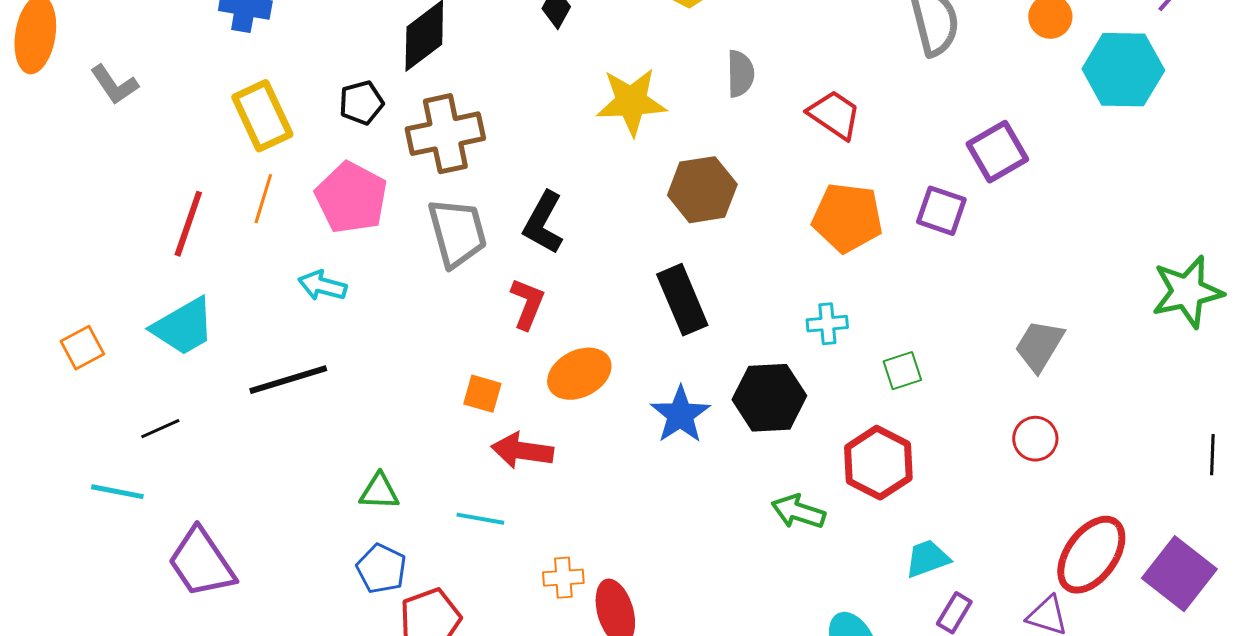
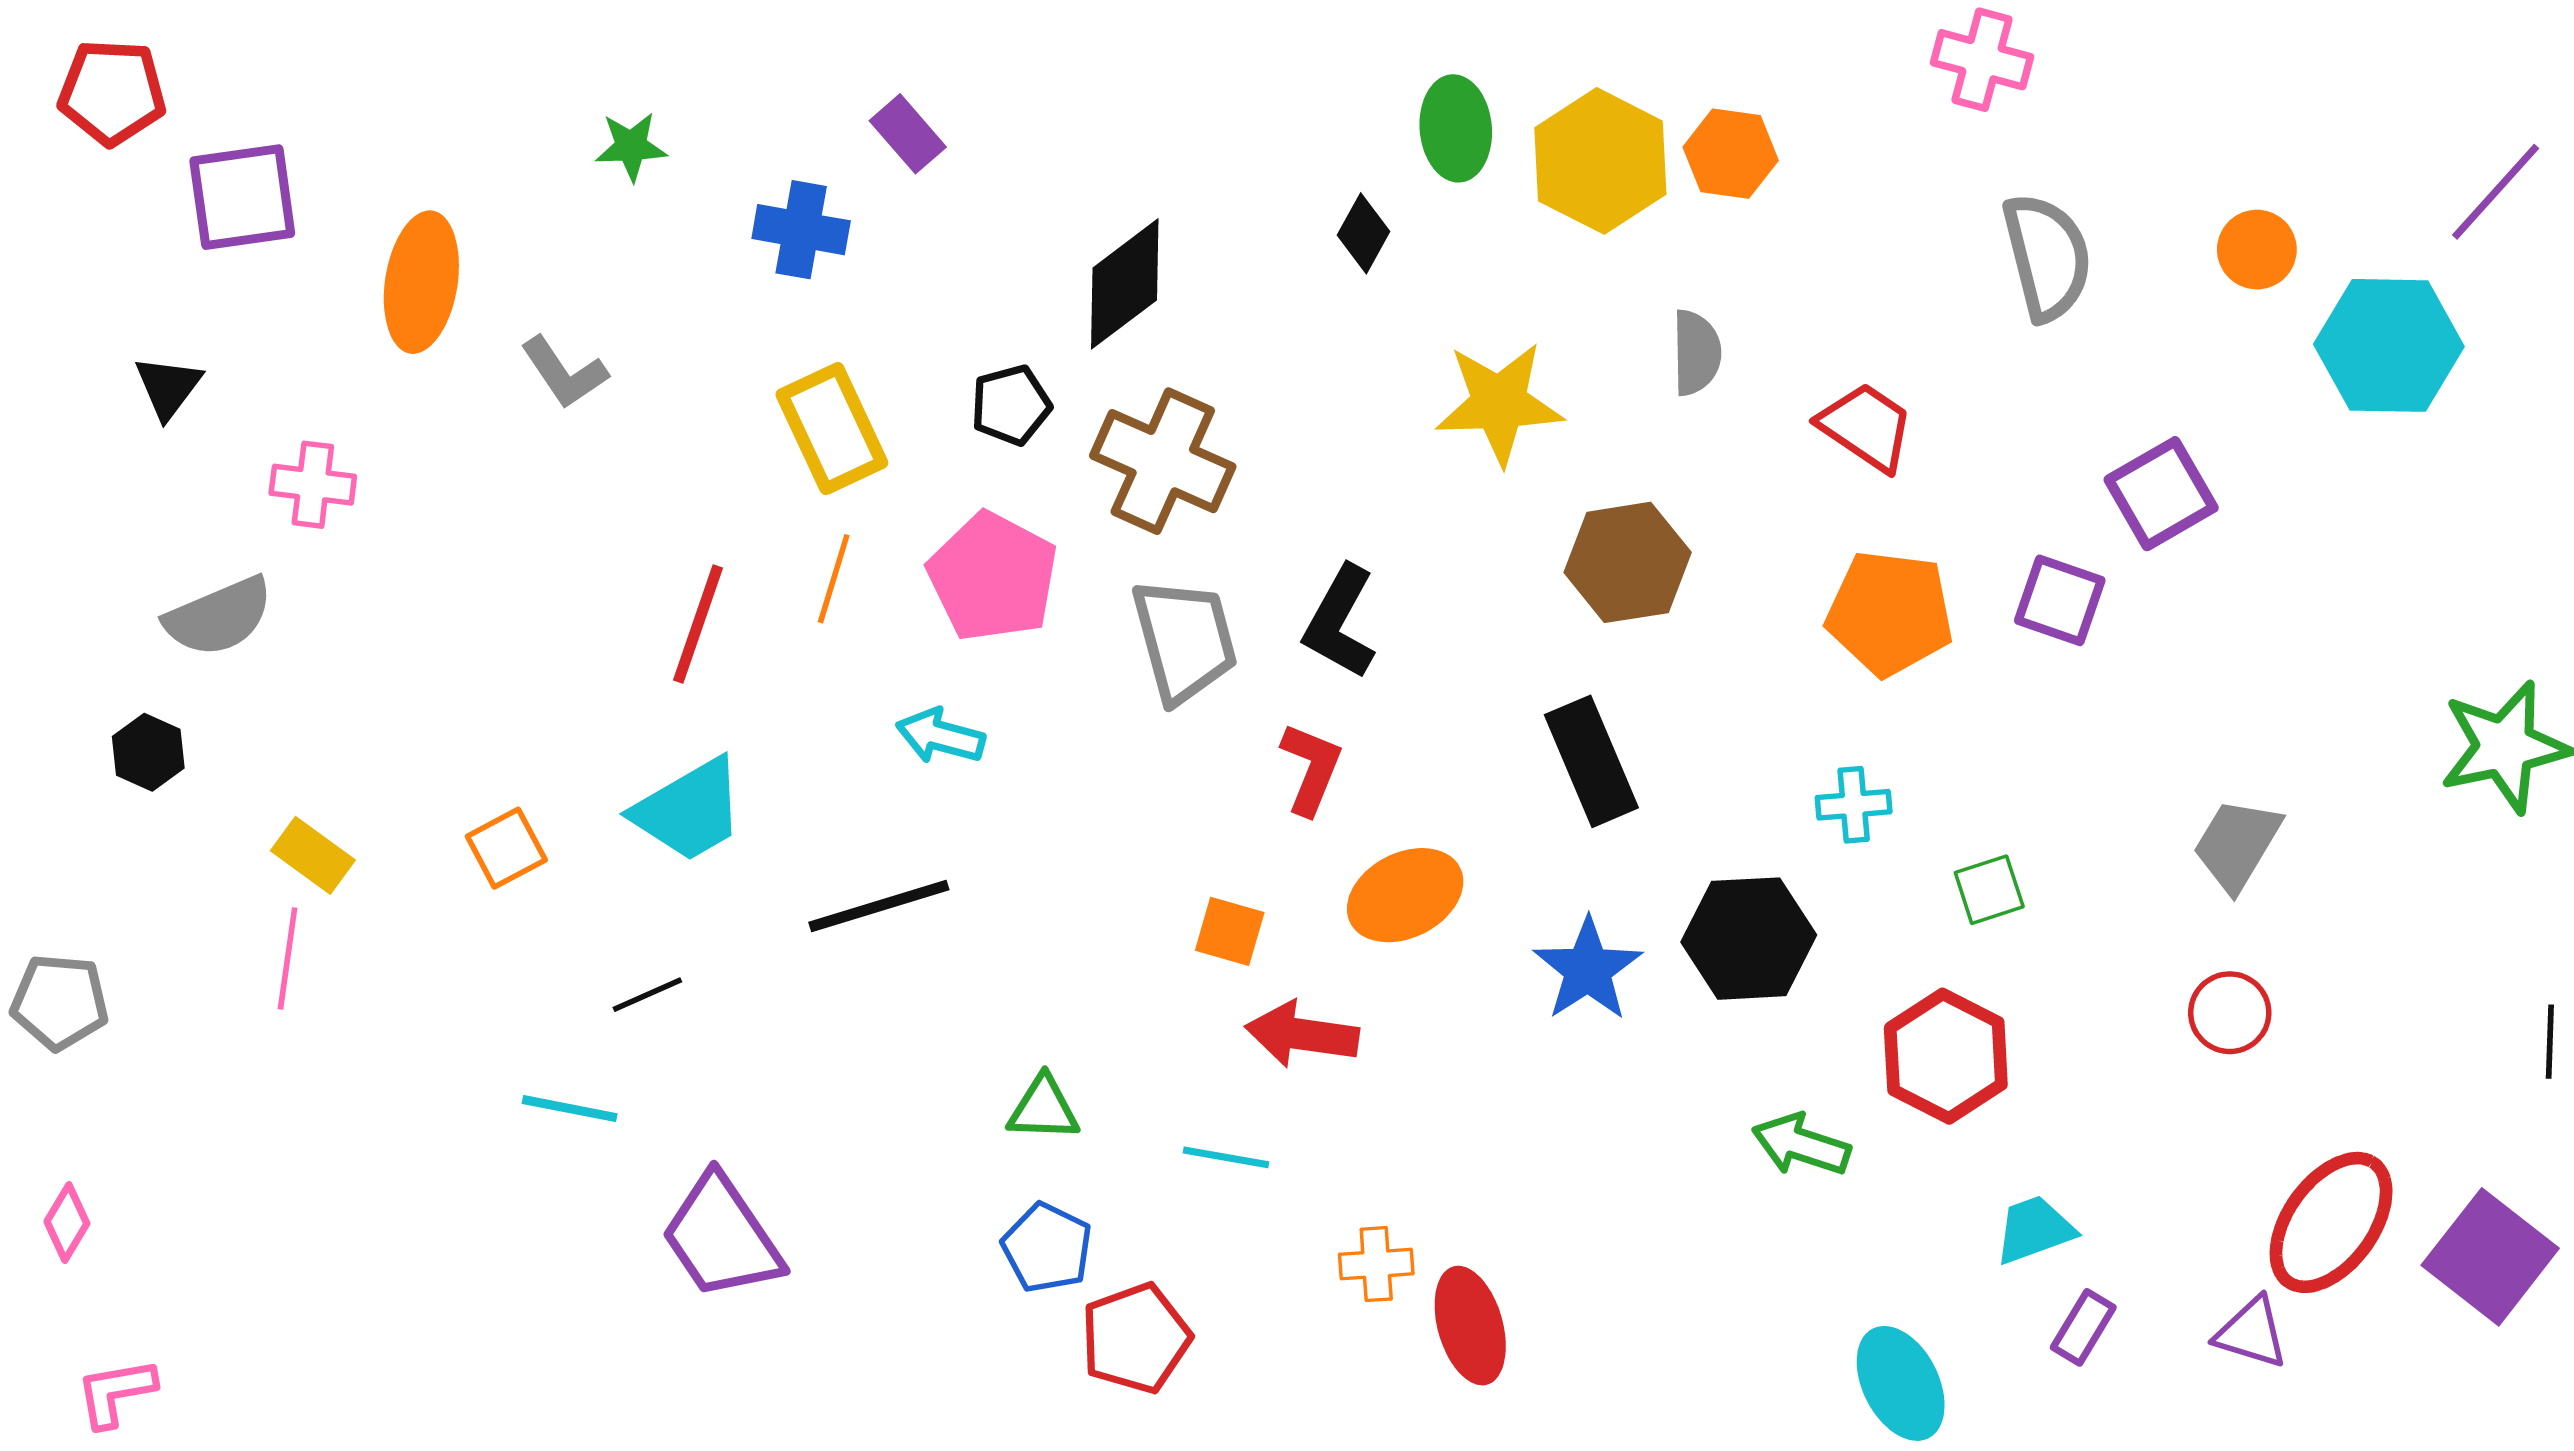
brown cross: (445, 134) -> (1163, 461), turned 36

